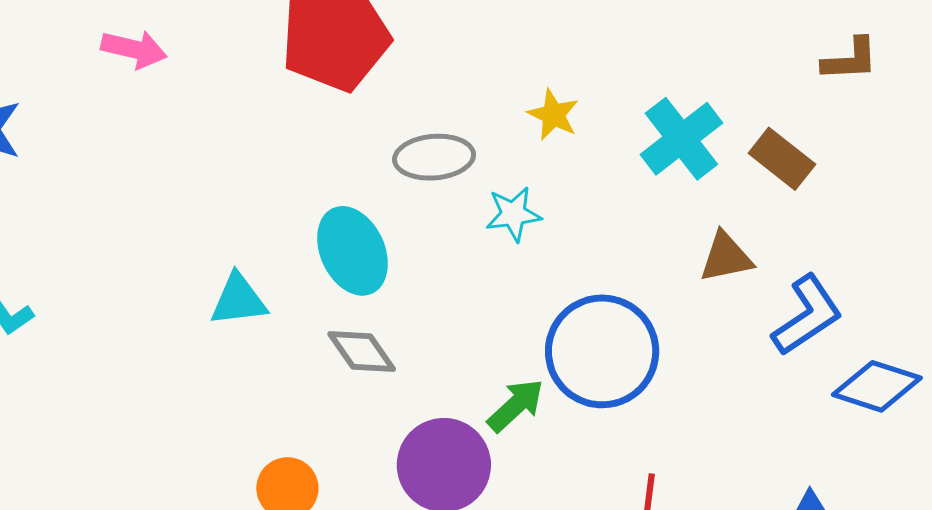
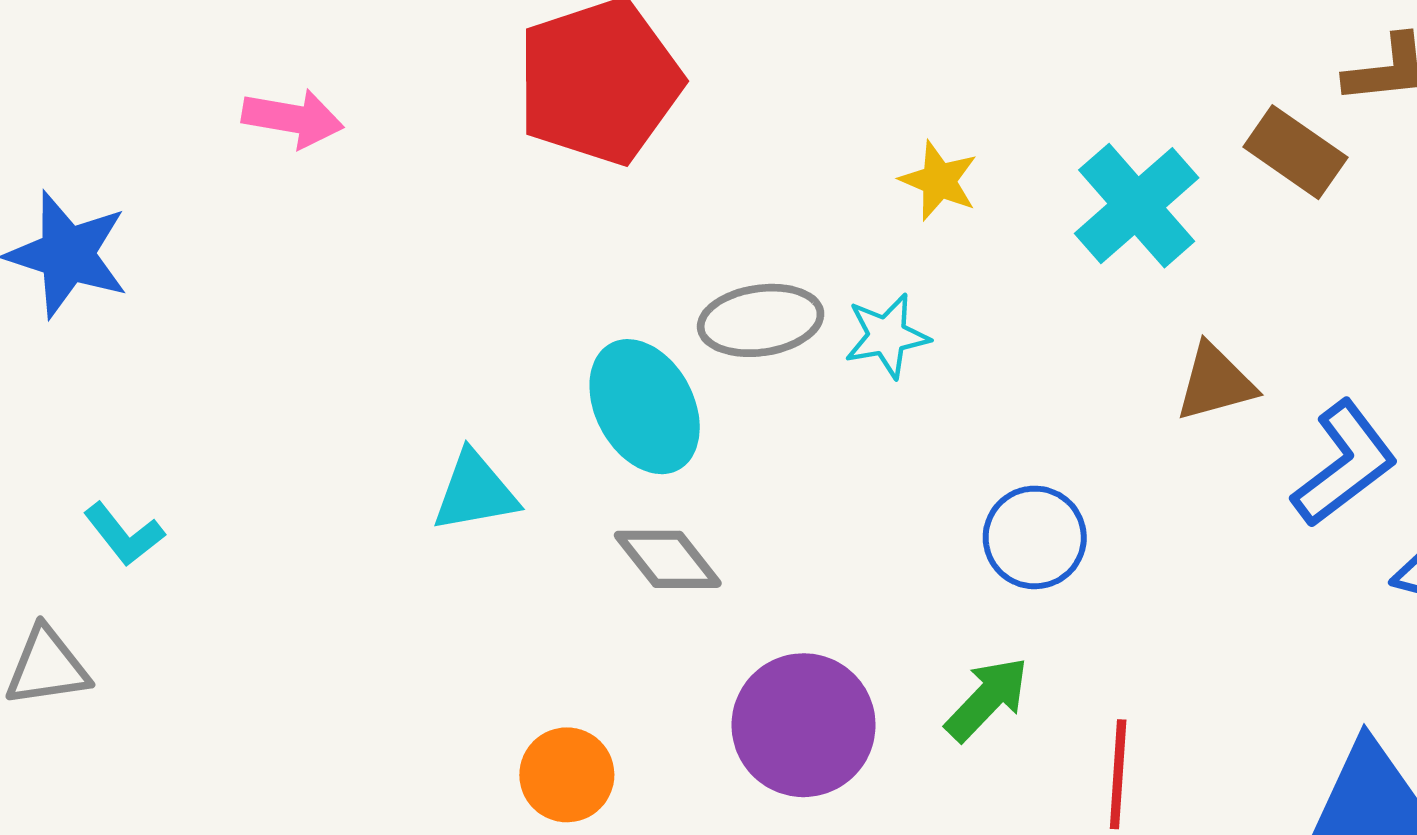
gray ellipse: (434, 157) -> (761, 320), moved
brown rectangle: (782, 159) -> (1295, 152), moved
blue circle: (602, 351) -> (1035, 537), size x0.6
green arrow: (516, 405) -> (987, 699), moved

